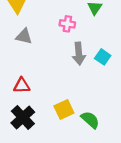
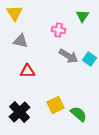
gray arrow: (79, 54) -> (69, 56), turned -54
red triangle: (22, 86) -> (28, 71), moved

